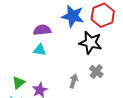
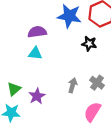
black star: (90, 43) -> (89, 44), size x0.6
gray cross: (96, 71) -> (97, 83), moved

